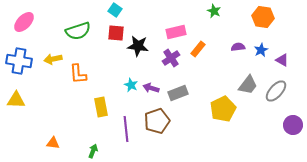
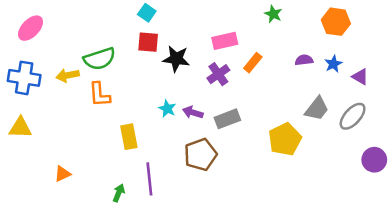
green semicircle: (78, 31) -> (100, 59), moved
purple line: (126, 129) -> (149, 179), moved
orange triangle: (53, 143) -> (62, 174), moved, turned -32

